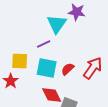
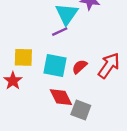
purple line: (44, 44) -> (60, 32), moved

